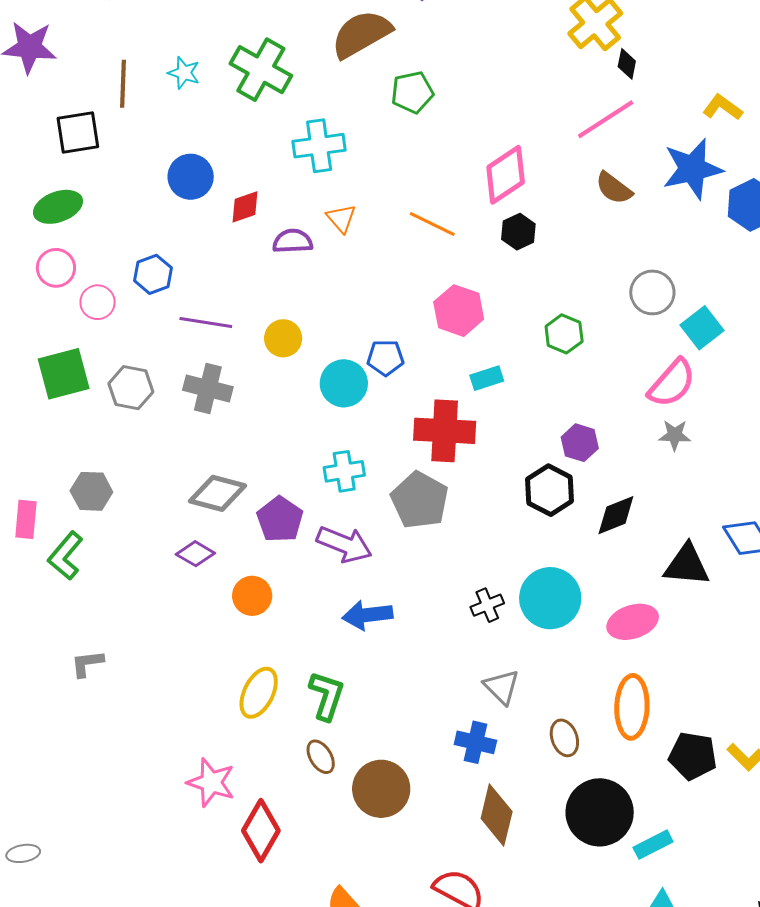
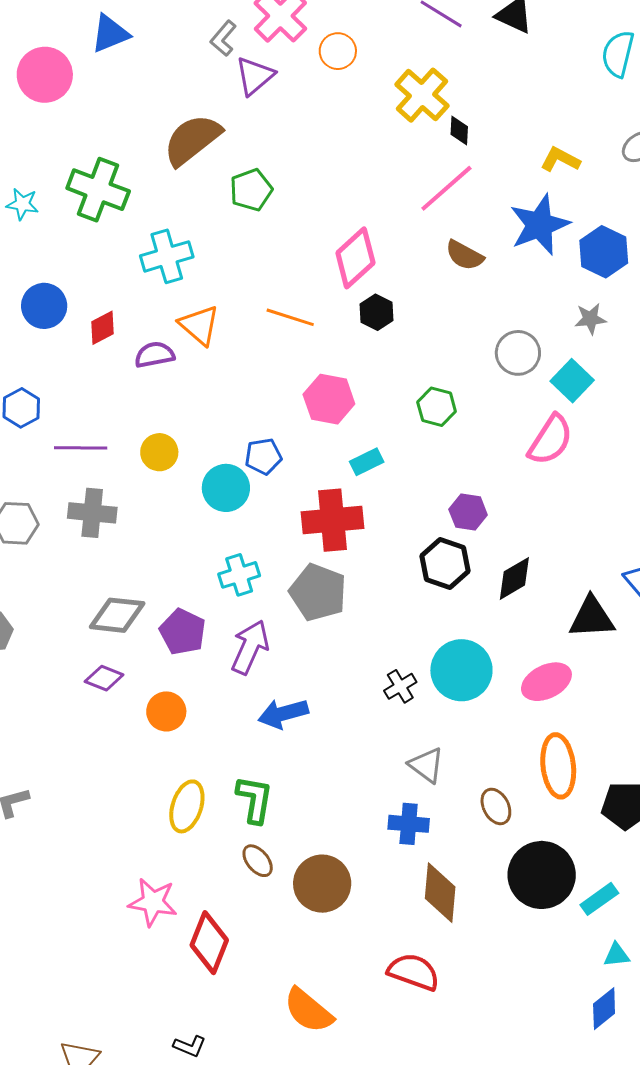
orange triangle: (341, 218) -> (199, 325), size x1.4
gray star: (675, 435) -> (590, 319), moved
purple arrow: (344, 544) -> (250, 647), turned -80

